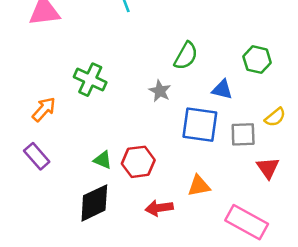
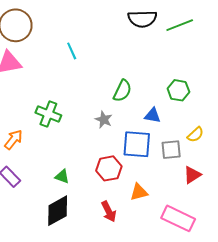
red hexagon: (138, 162) -> (109, 168), moved
red triangle: (268, 168) -> (192, 175), turned 36
red arrow: (159, 208) -> (109, 211), turned -105

